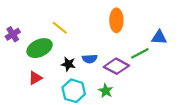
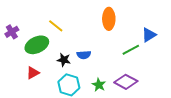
blue triangle: (159, 37) -> (149, 35), turned -35
purple diamond: (116, 66) -> (126, 82), moved

